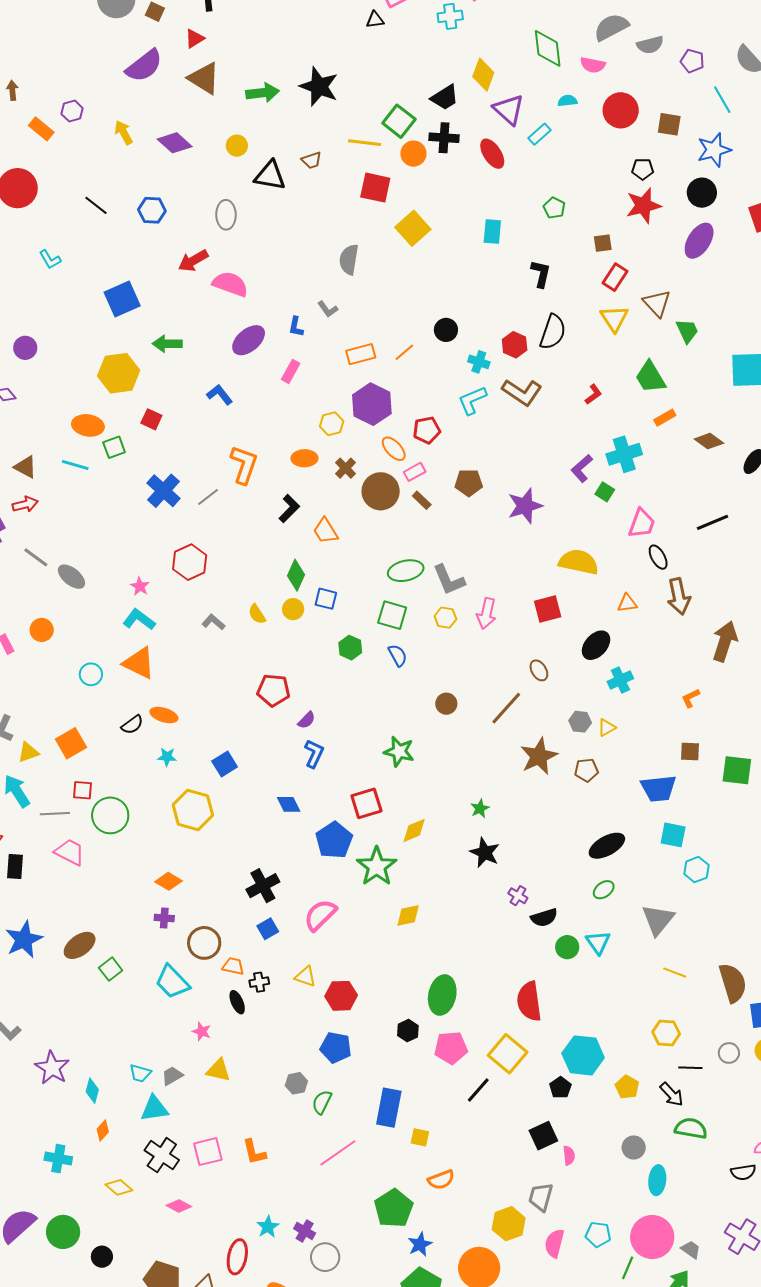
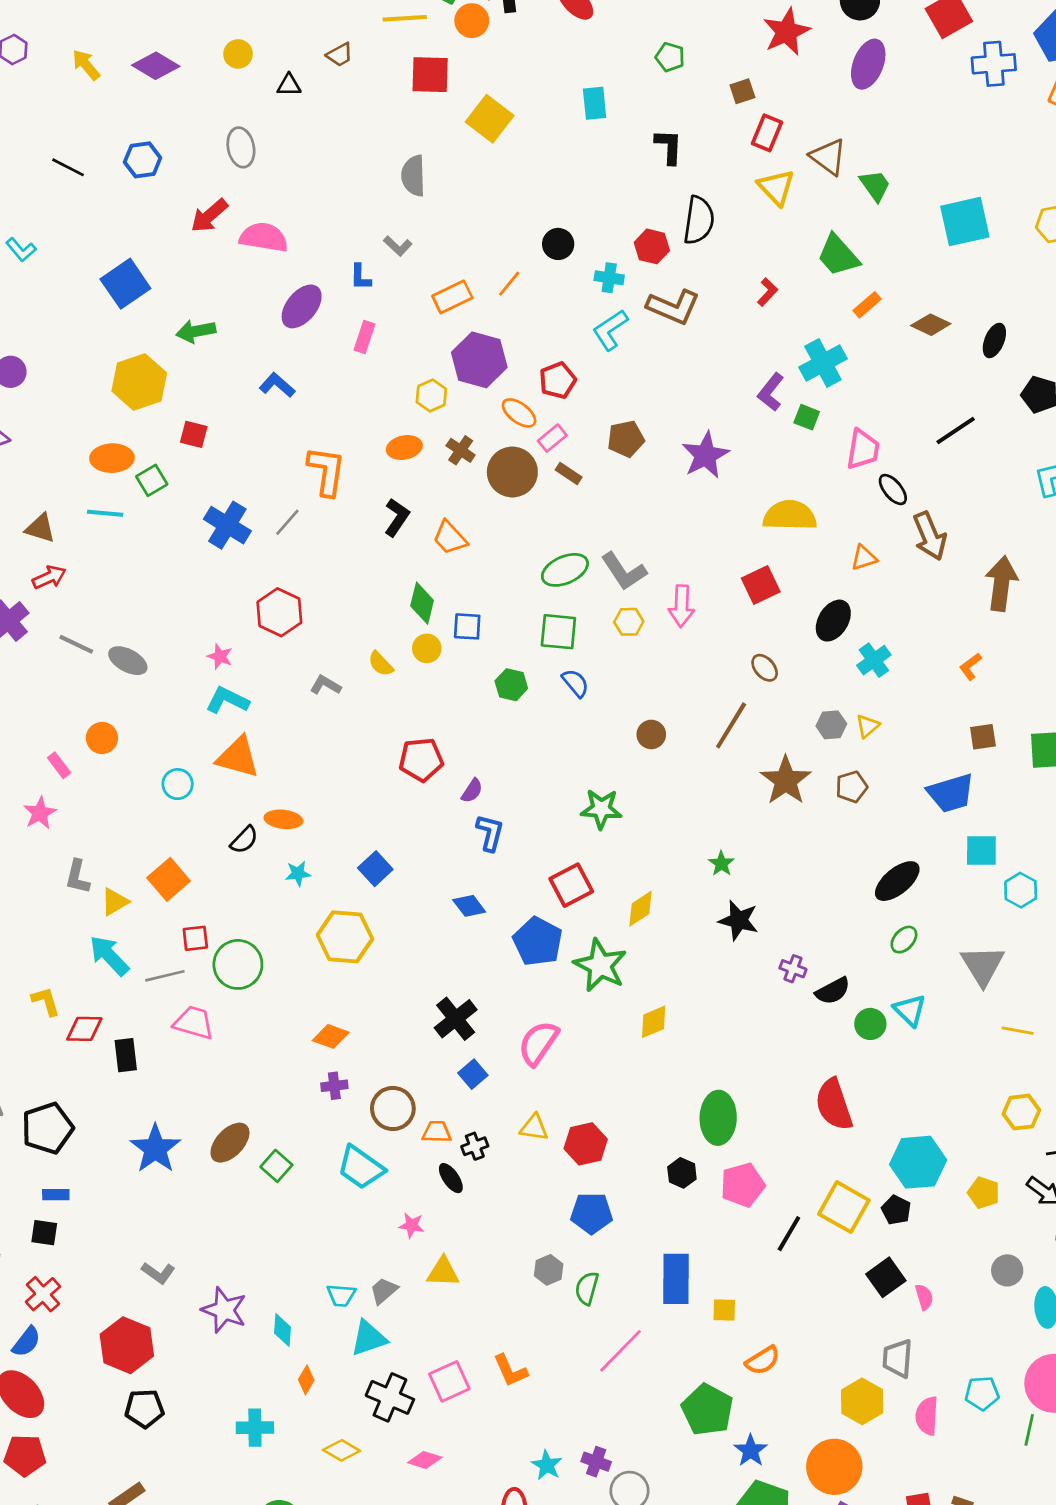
black triangle: (270, 176) -> (289, 85), size x0.6
yellow square: (508, 1054) -> (844, 1207), moved

